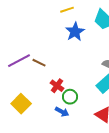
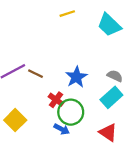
blue star: (75, 32) -> (76, 77), moved
green circle: (70, 97) -> (71, 112), size x1.5

